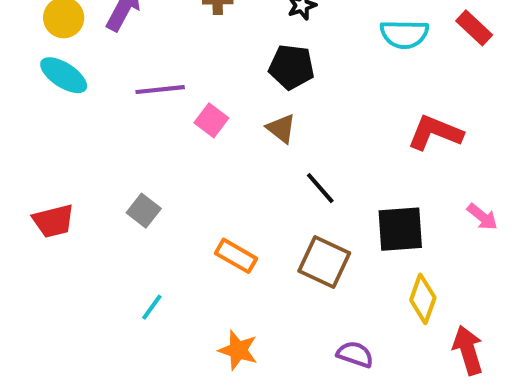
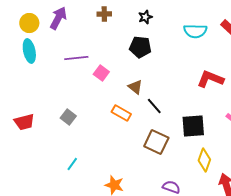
cyan ellipse: (64, 75) -> (29, 51), turned 45
brown triangle: (281, 129) -> (135, 87), moved
orange rectangle: (236, 256) -> (121, 113), moved

